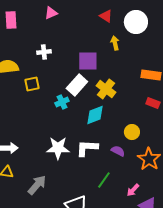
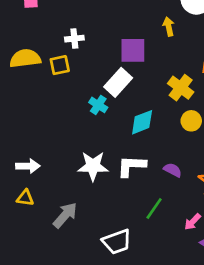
yellow square: (32, 84) -> (60, 65), moved
yellow cross: (106, 89) -> (181, 88), moved
cyan cross: (62, 102) -> (98, 105), turned -32
yellow circle: (132, 132) -> (191, 121), moved

